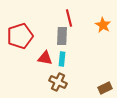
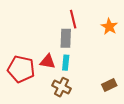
red pentagon: (20, 36) -> (21, 69), moved, turned 30
brown rectangle: (105, 88) -> (109, 85), moved

